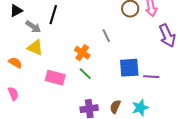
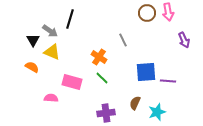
black triangle: (16, 11) -> (33, 40), moved, turned -32
purple arrow: (167, 36) -> (184, 40), size x0.7
pink semicircle: (13, 94) -> (51, 98), moved, turned -64
brown semicircle: (115, 107) -> (135, 103), moved

